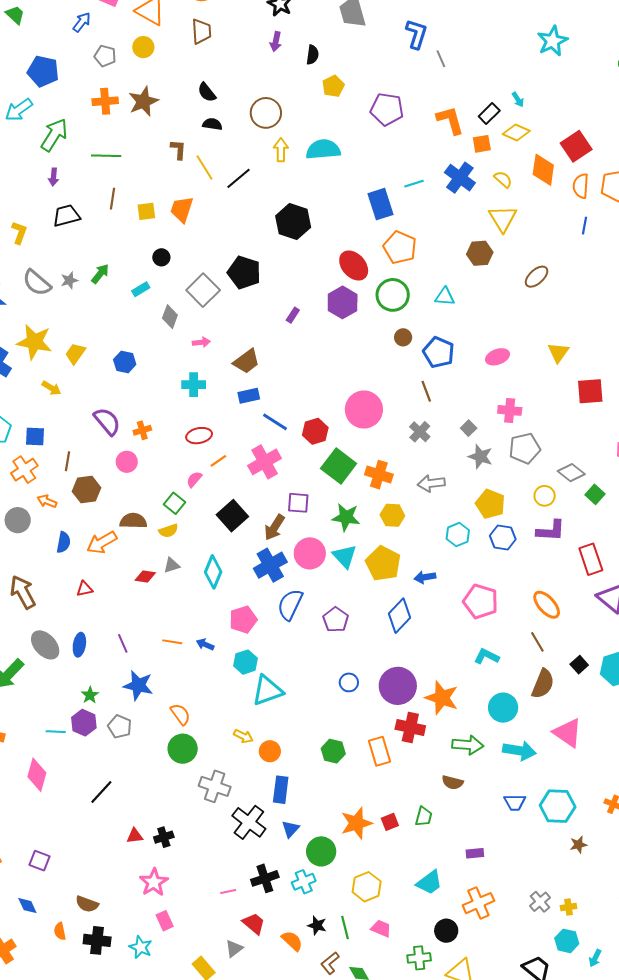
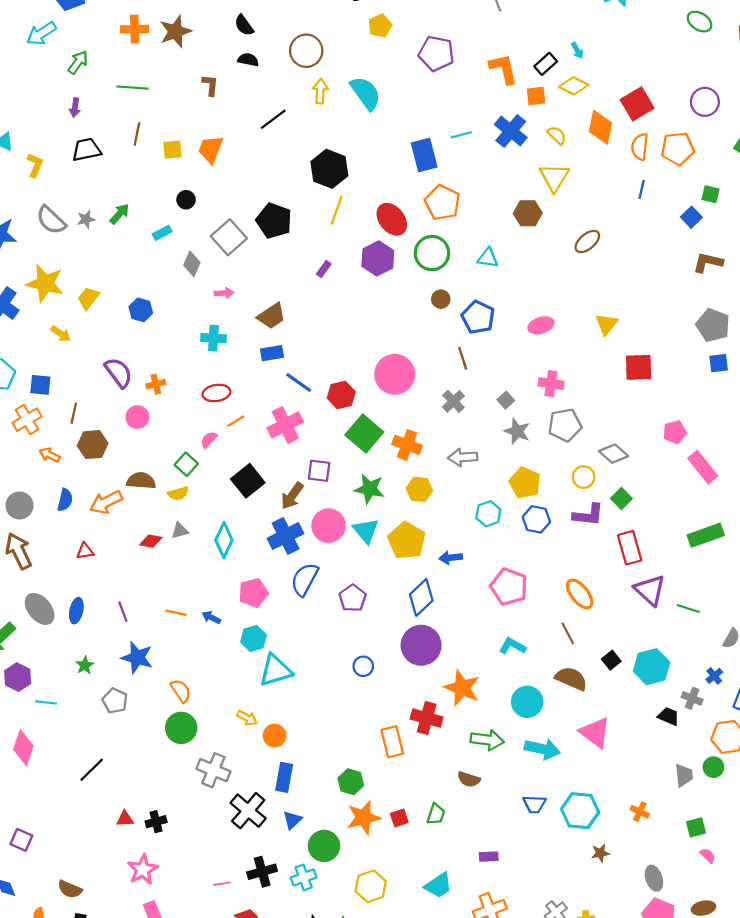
green arrow: (54, 135) -> (78, 62), size x0.7
cyan semicircle: (323, 149) -> (366, 93), turned 56
yellow line: (205, 168) -> (337, 210), moved, turned 48
green square: (595, 494) -> (621, 498), moved
gray circle: (18, 520) -> (20, 505), moved
brown semicircle: (543, 684) -> (571, 679), turned -92
purple circle: (398, 686) -> (421, 645), moved
purple hexagon: (84, 723) -> (18, 677), moved
green hexagon: (333, 751) -> (351, 782), moved

